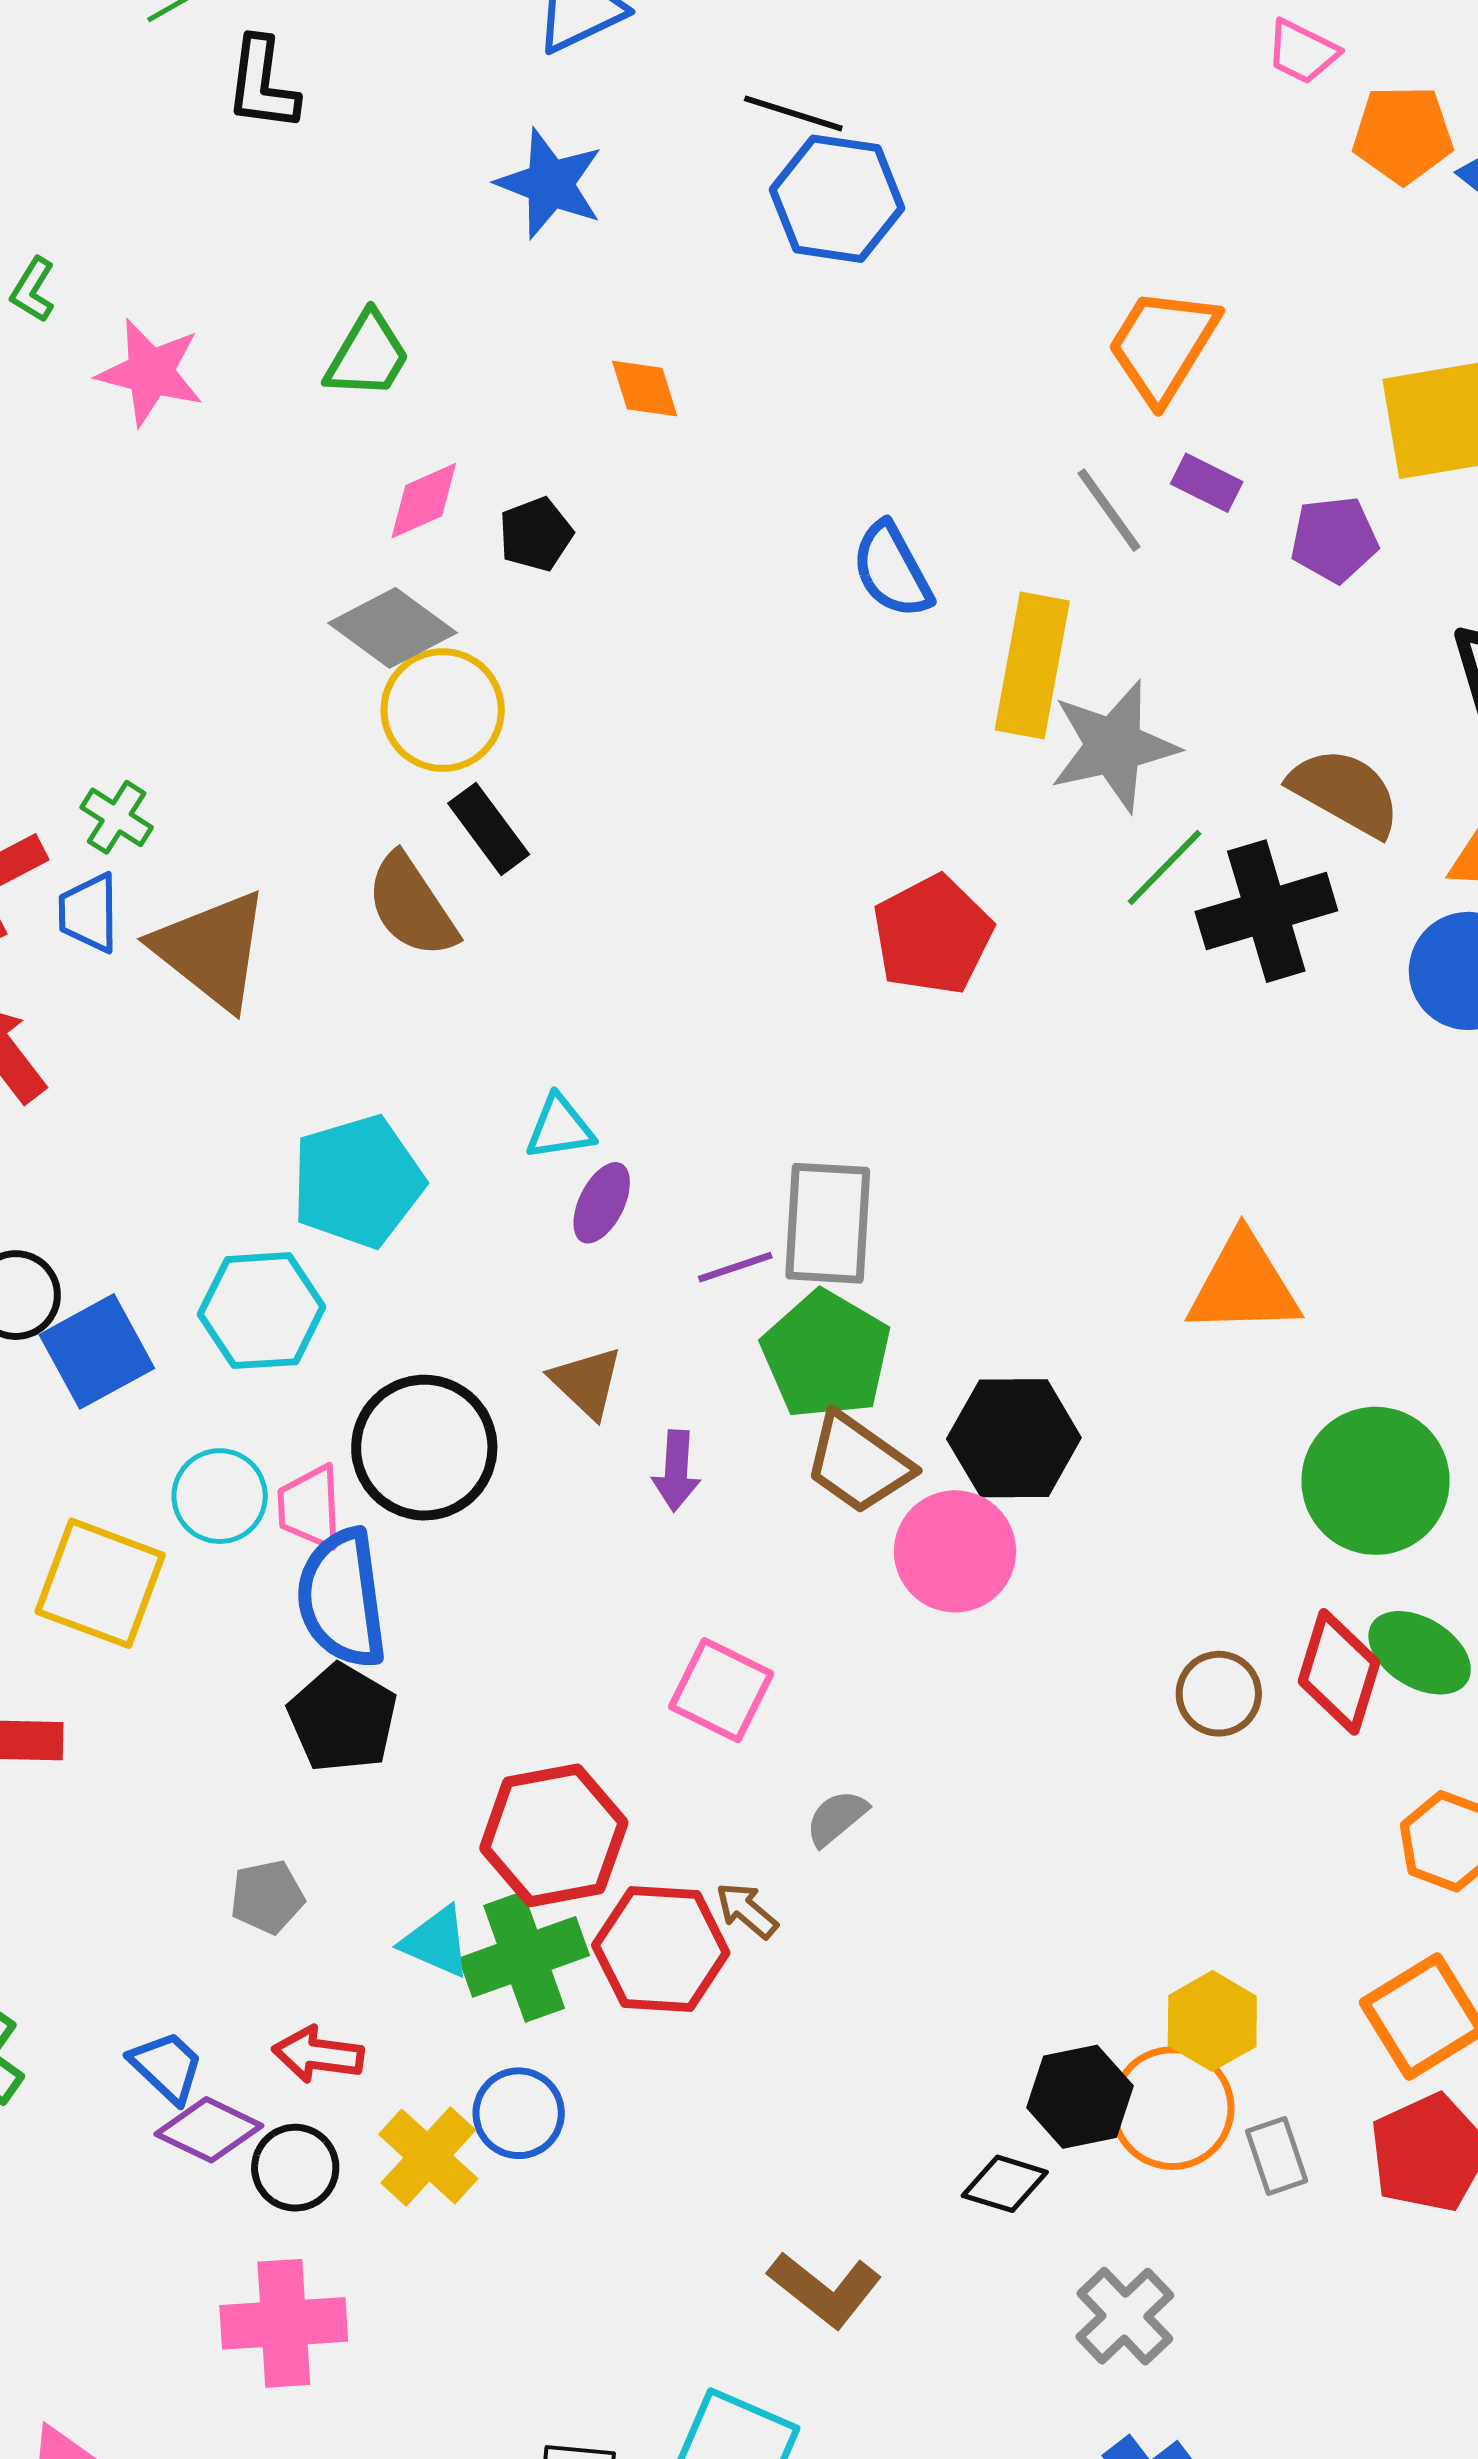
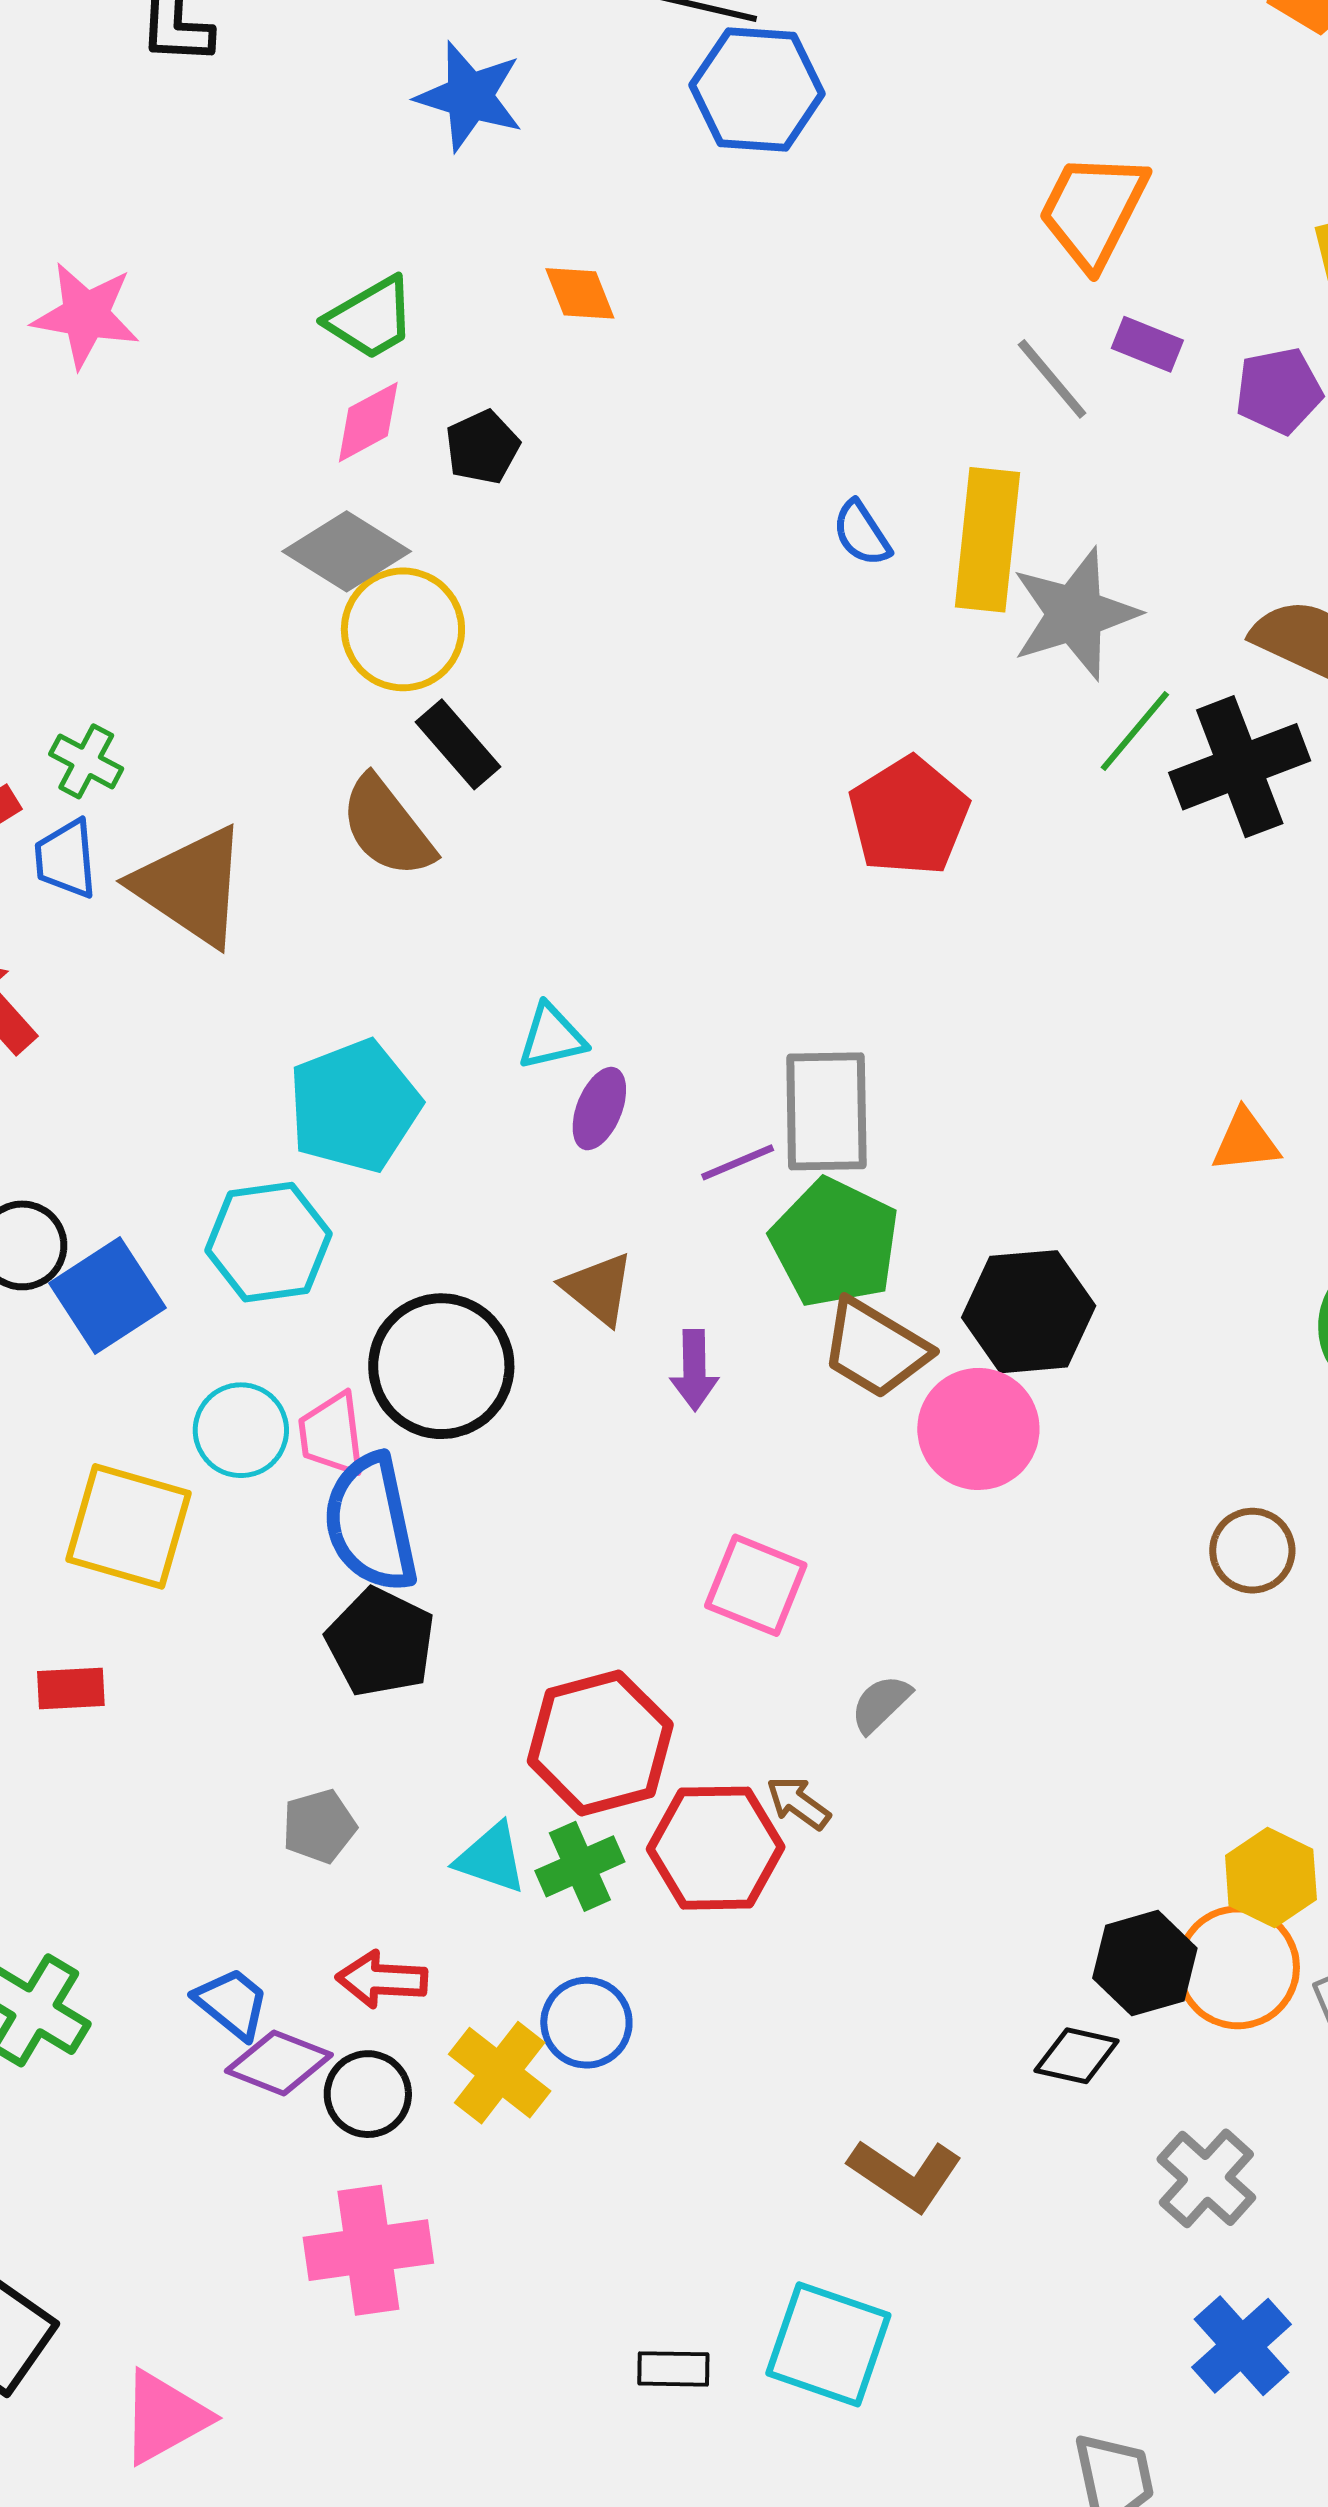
green trapezoid: (368, 355) -> (371, 318), moved, turned 34
blue semicircle: (892, 570) -> (862, 533), moved, size x0.7
orange triangle: (1244, 1285) -> (1246, 1141), size x0.6
green cross: (524, 1957) -> (580, 1866), size x0.7

